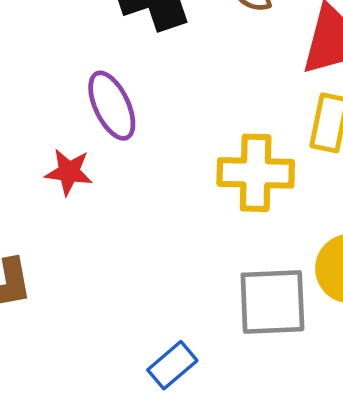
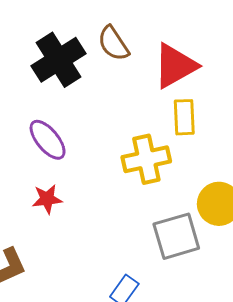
red star: (69, 172) -> (47, 199), moved

